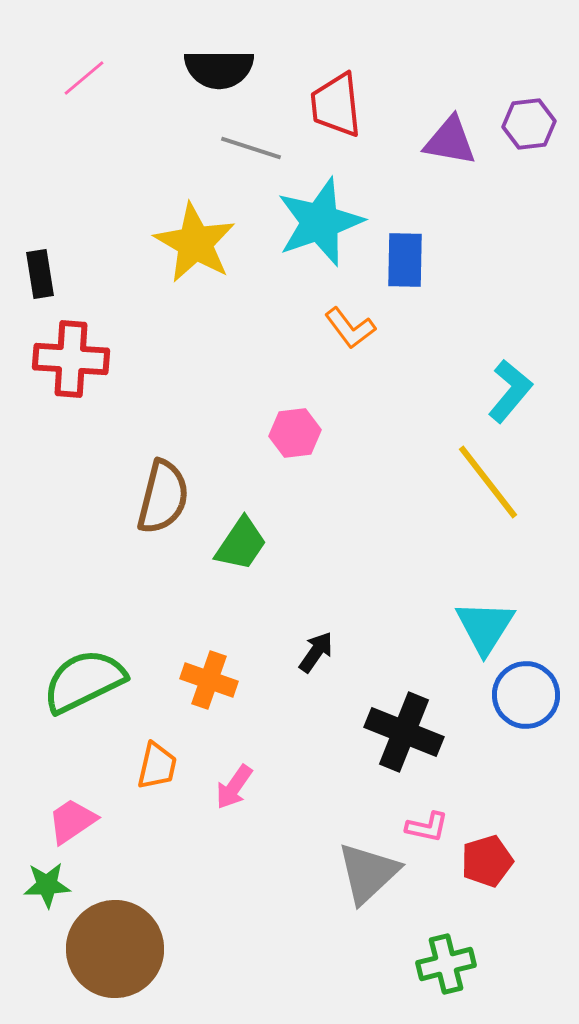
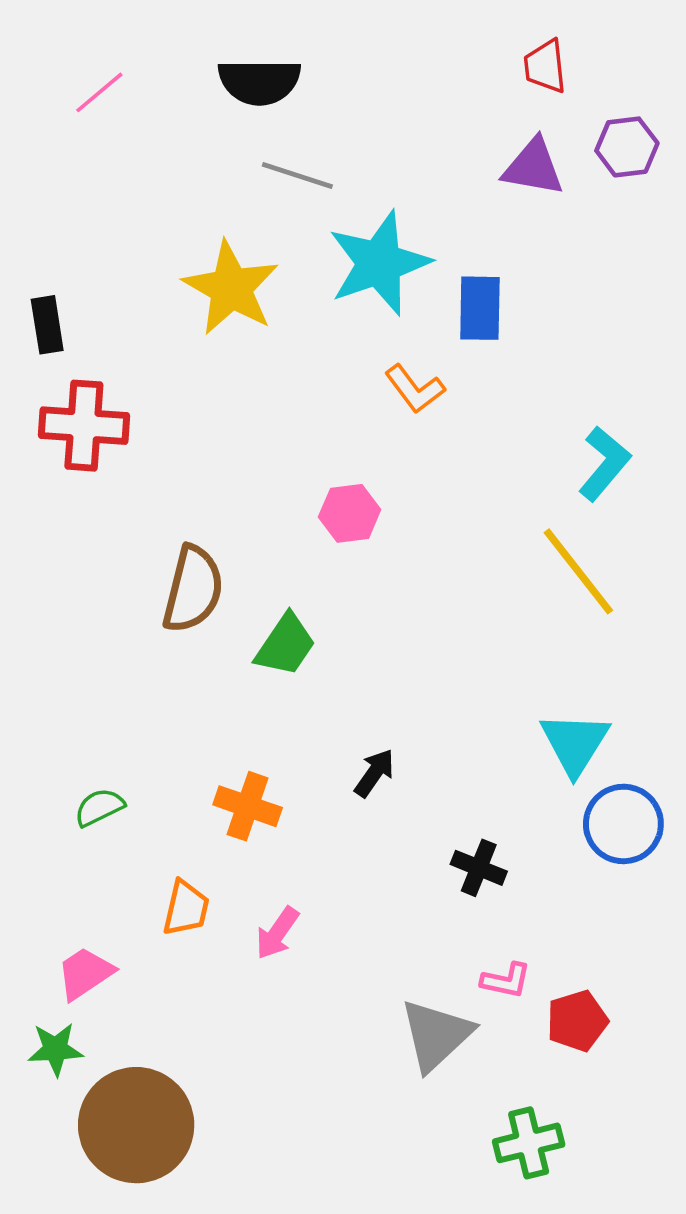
red trapezoid: (336, 105) -> (545, 66), moved, size x0.7
green semicircle: (84, 681) -> (99, 807), size x0.5
black cross: (404, 732) -> (479, 868), size x0.6

